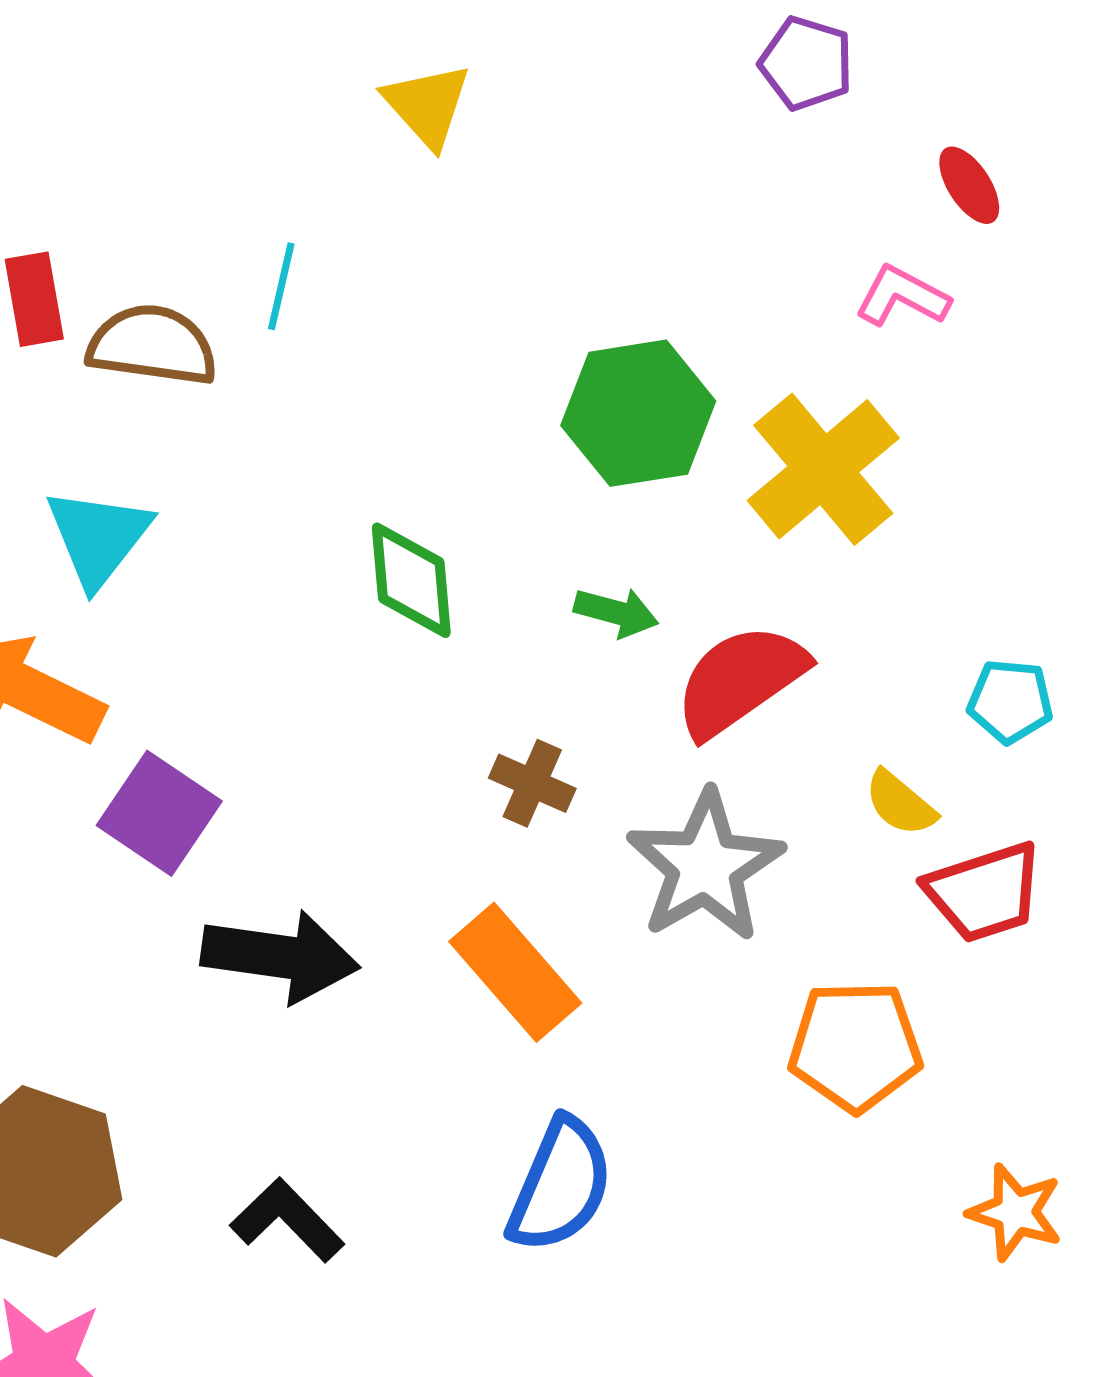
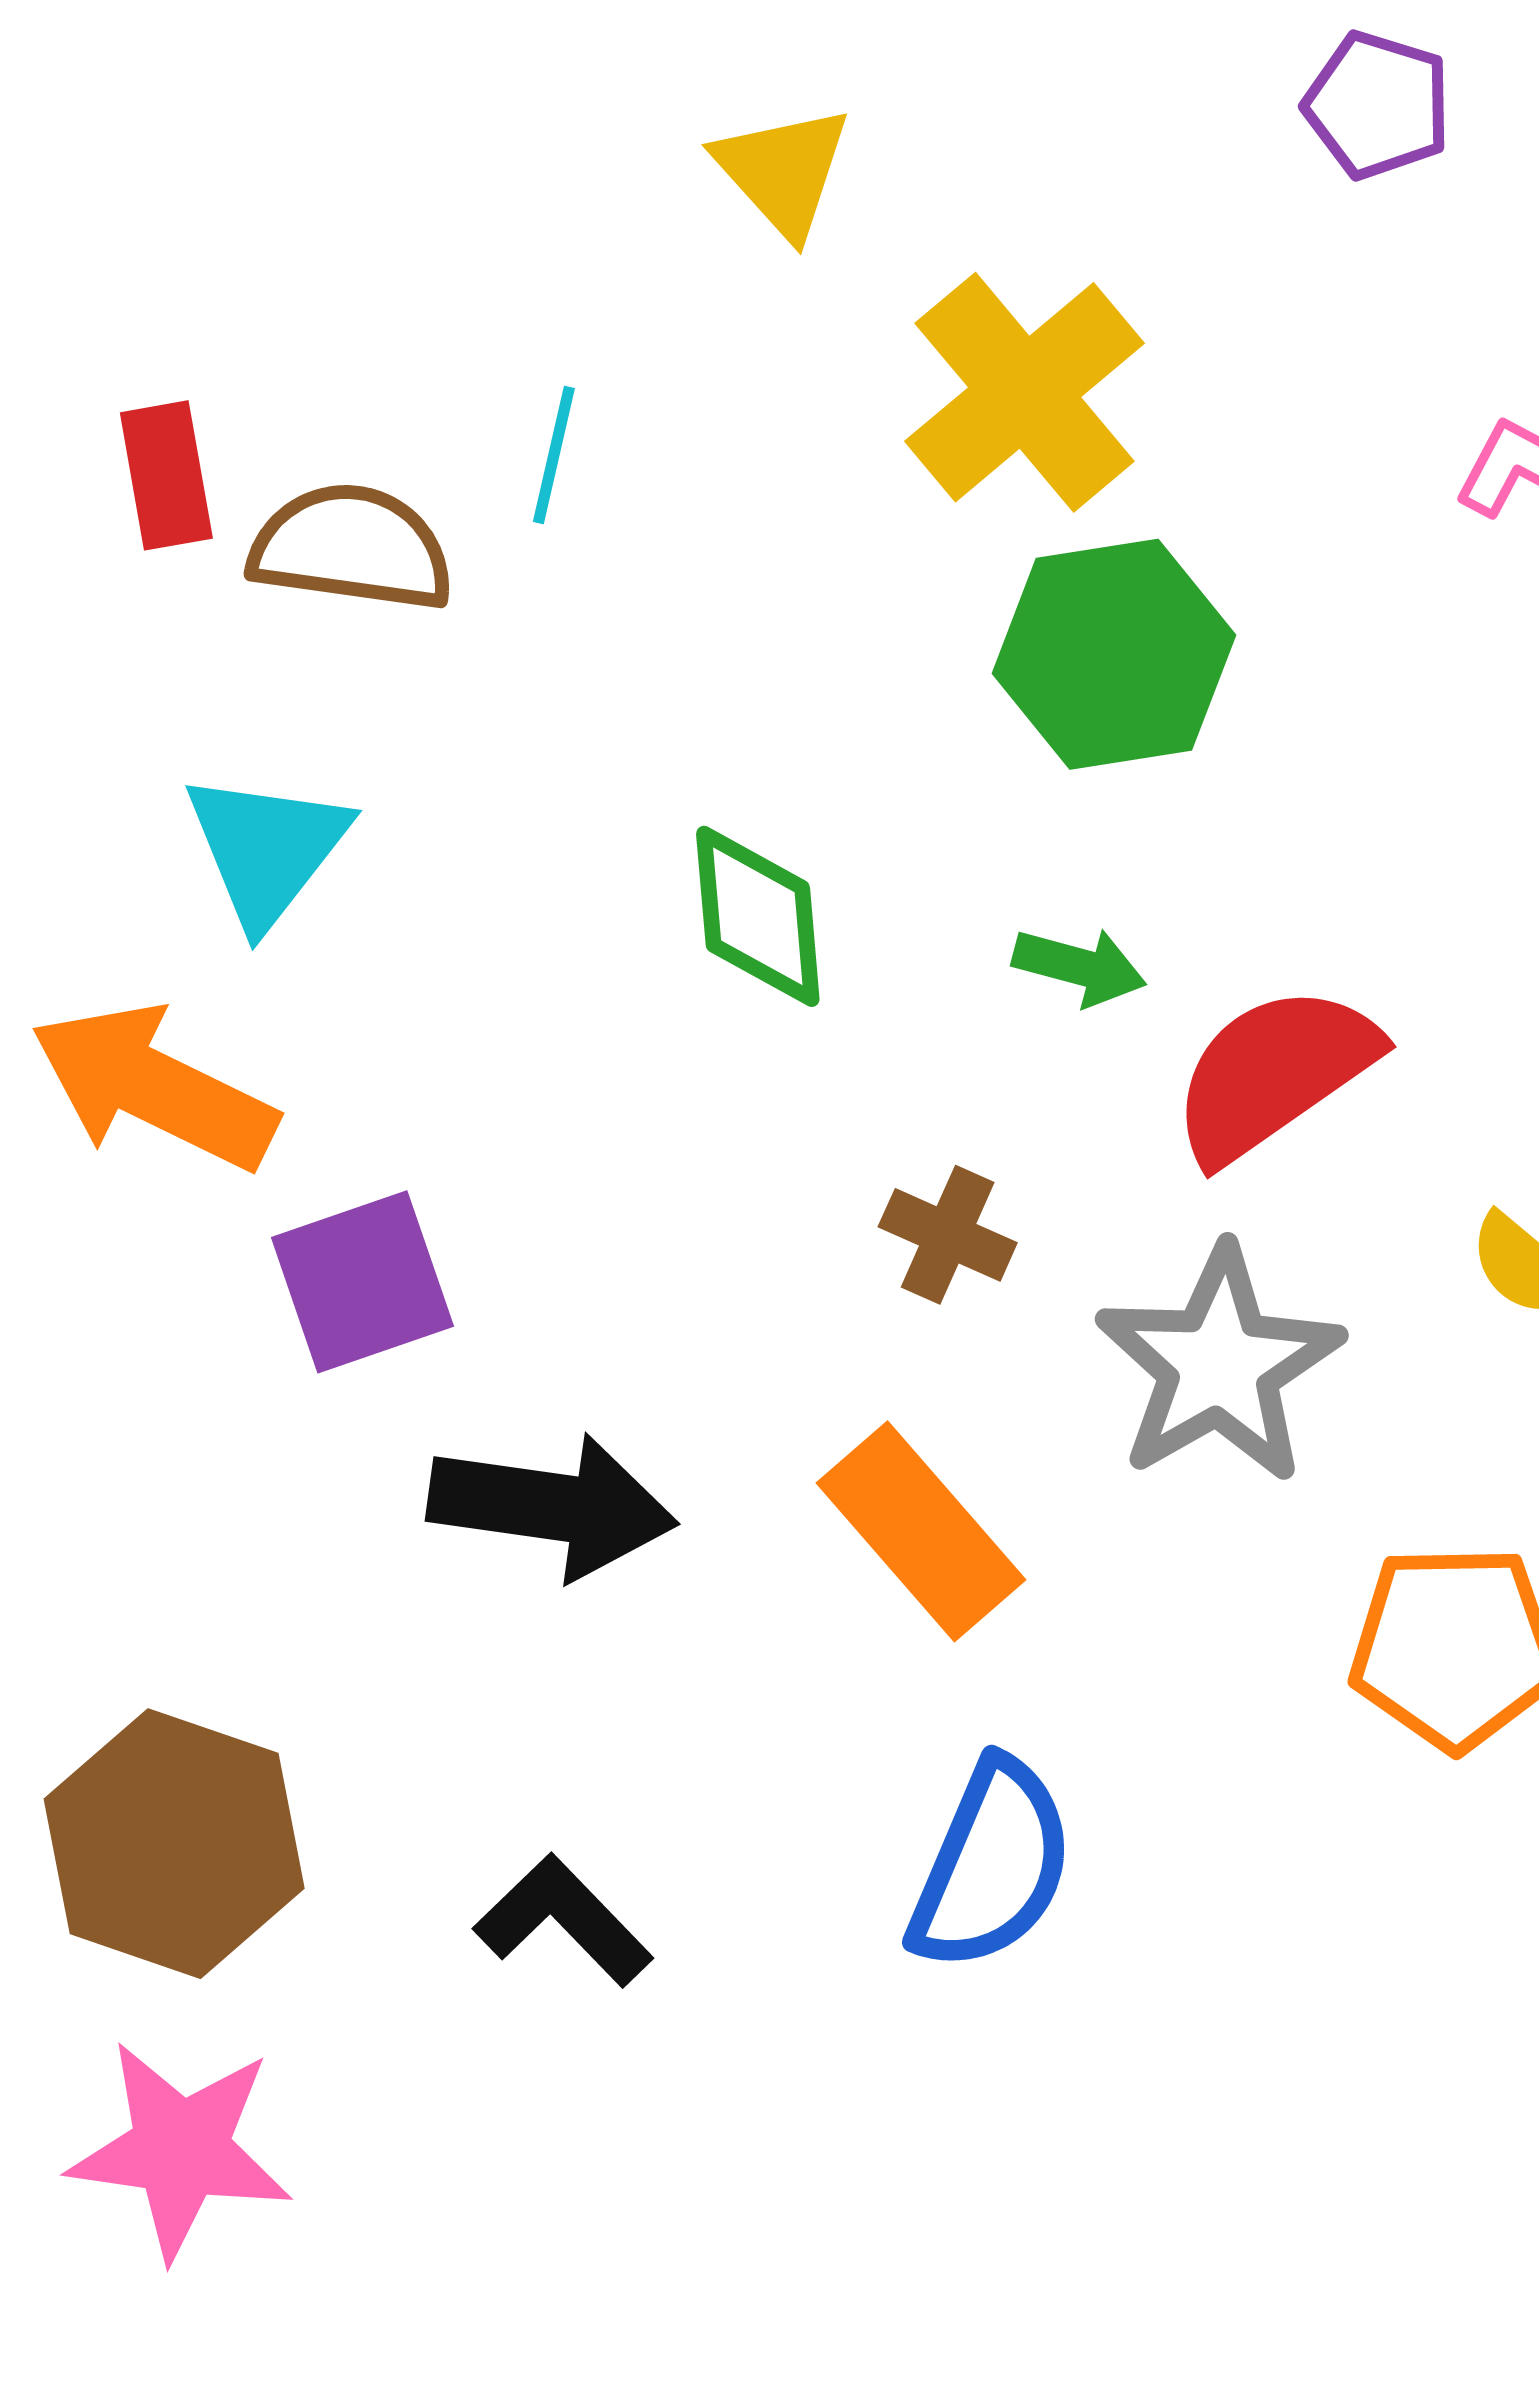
yellow cross: (823, 469) -> (1025, 392), moved
purple square: (159, 813) -> (362, 1282), turned 37

